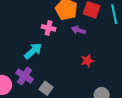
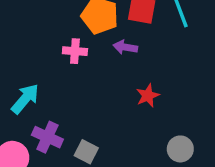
cyan arrow: (33, 51) -> (25, 99), moved

